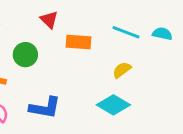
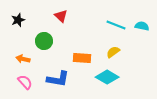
orange rectangle: (78, 42) -> (82, 58), moved

